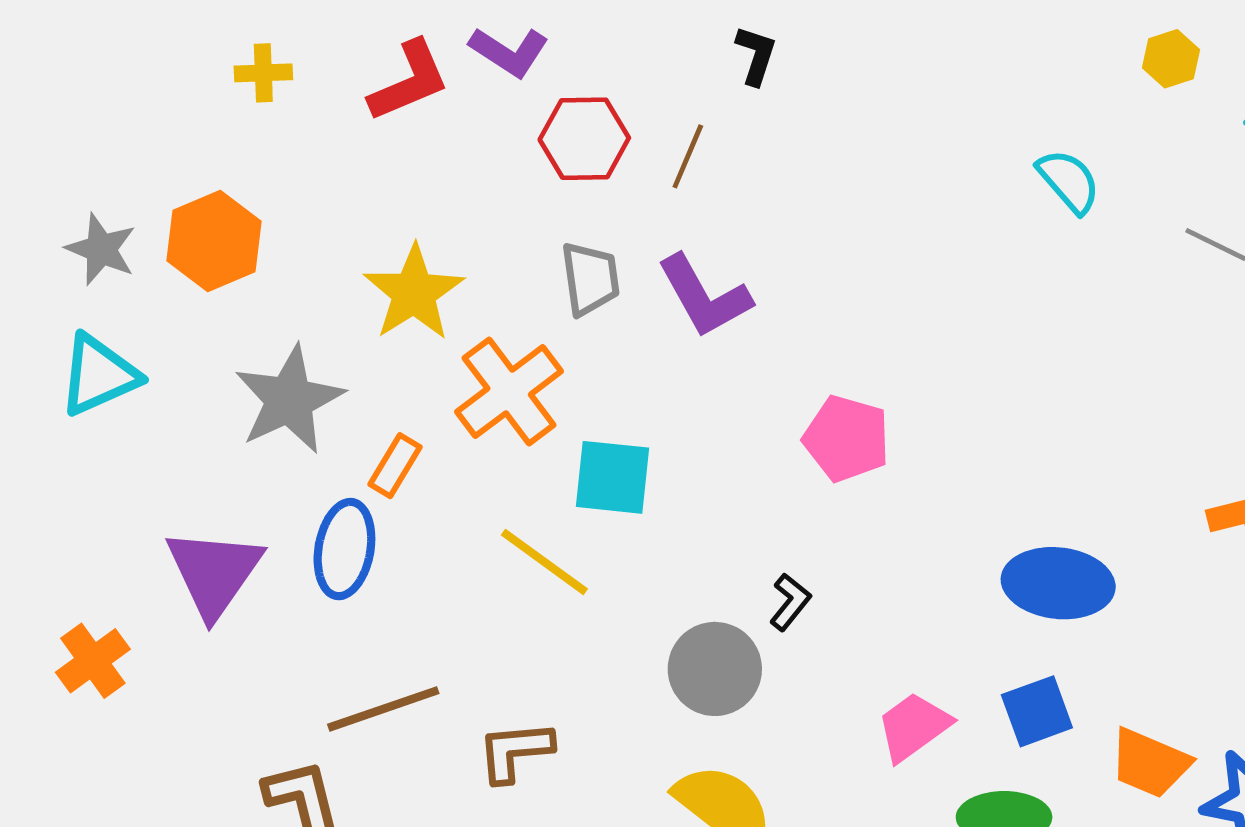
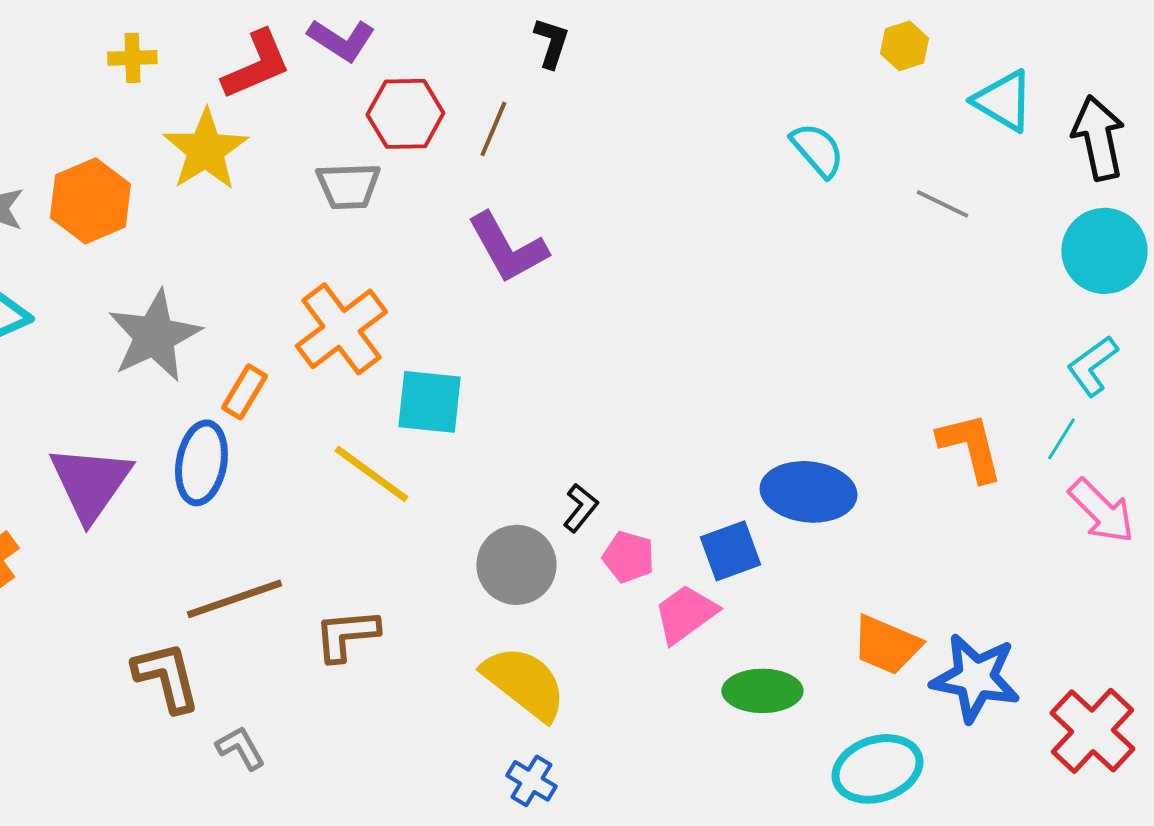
gray trapezoid: (590, 279) -> (348, 186), moved, turned 96
yellow star: (414, 293) -> (205, 150), moved
pink pentagon: (847, 439) -> (628, 557), moved, size x0.7
blue square: (1037, 711) -> (730, 551), moved

